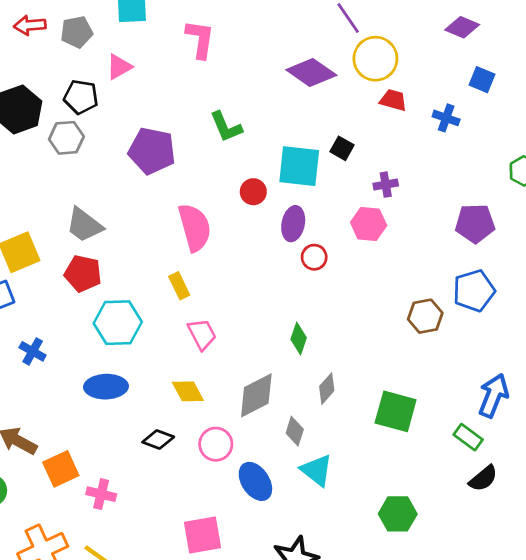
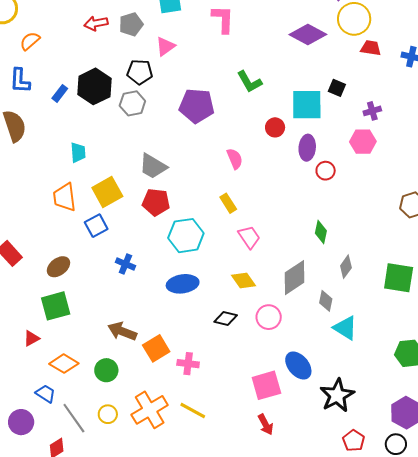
pink semicircle: (195, 227) -> (235, 159), size x0.6
blue ellipse: (255, 481) -> (298, 366), moved

